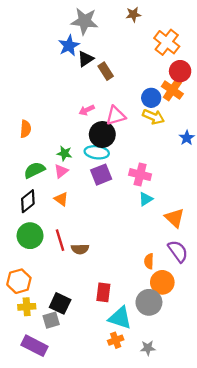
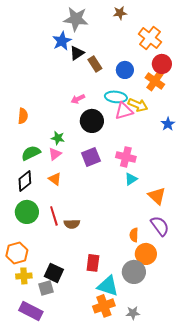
blue circle: (151, 98) -> (125, 70), moved
pink triangle: (116, 116) -> (124, 111), moved
cyan ellipse: (97, 152) -> (116, 97), moved
orange cross: (116, 340) -> (104, 306), size x1.5

